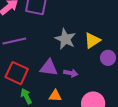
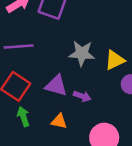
gray star: (65, 39) -> (82, 53), turned -30

